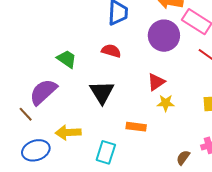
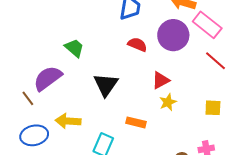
red semicircle: (111, 51) -> (137, 44), moved
yellow star: (166, 103) -> (168, 102), turned -30

